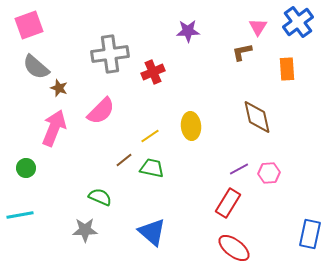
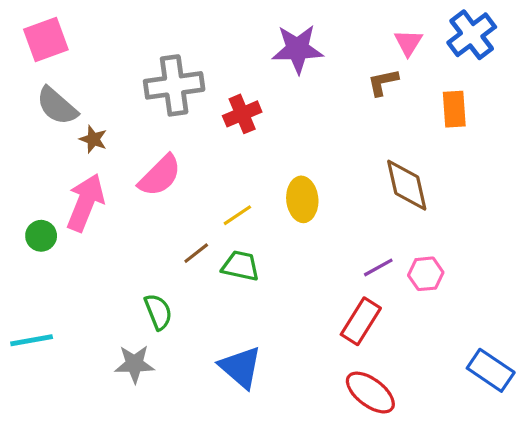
purple star: (188, 31) -> (298, 49), size x1.4
green circle: (26, 168) -> (41, 236), moved
green semicircle: (100, 197) -> (158, 312), turned 45
blue rectangle: (310, 234) -> (491, 370), turned -68

